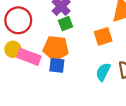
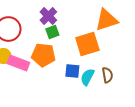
orange square: (103, 36) -> (87, 44), size x1.4
blue square: (57, 65) -> (72, 71), moved

